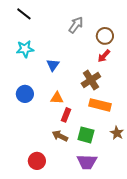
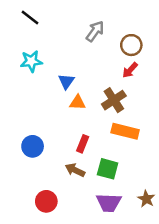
blue circle: (25, 94) -> (33, 146), moved
orange triangle: (57, 98) -> (78, 103), moved
brown star: (117, 133) -> (146, 199), moved

